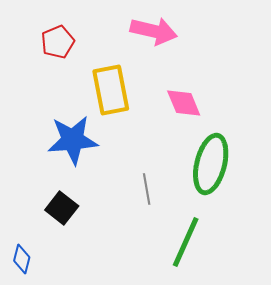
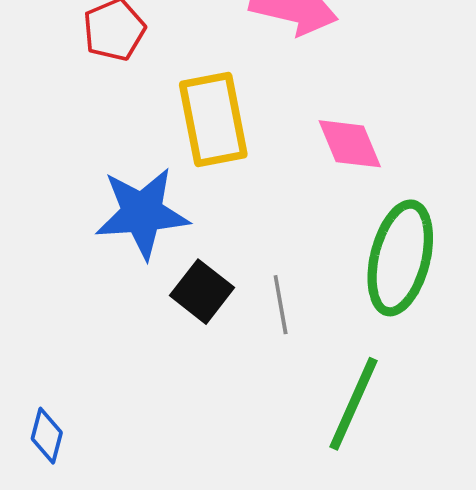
black square: (62, 208) -> (202, 292), moved

